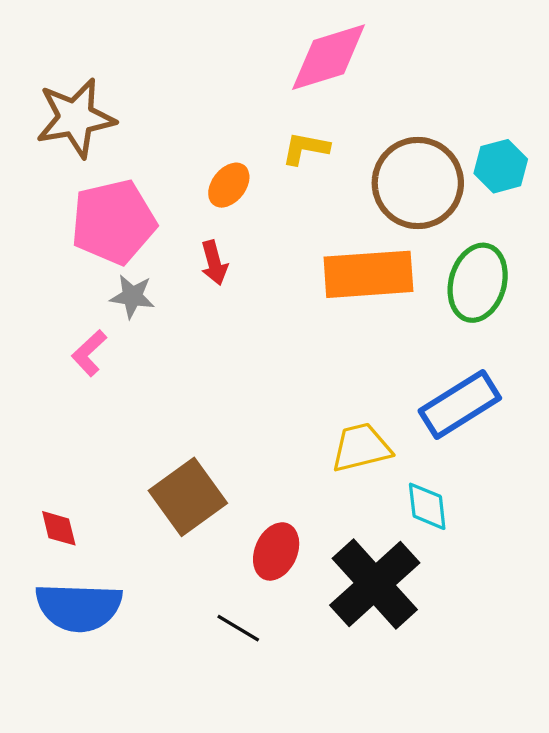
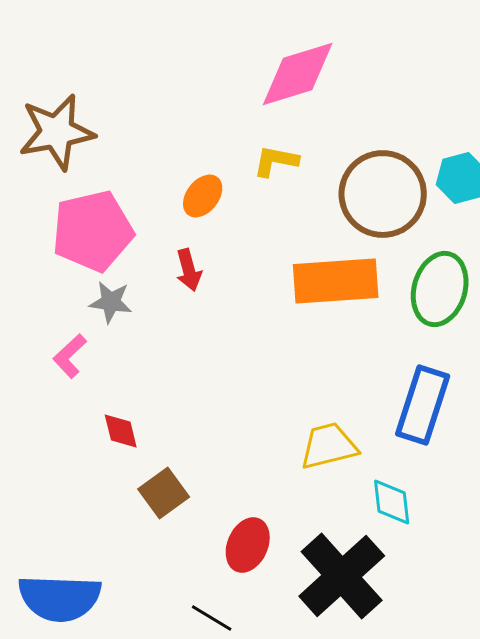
blue rectangle: (460, 404) -> (423, 405), turned -40
brown square: (188, 497) -> (164, 493), size x0.7
red diamond: (59, 528) -> (121, 431), moved

